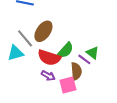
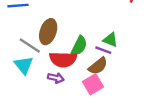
cyan triangle: (15, 53) -> (24, 65), turned -36
brown semicircle: (76, 71) -> (98, 66), turned 72
purple arrow: (48, 76) -> (56, 78), moved

